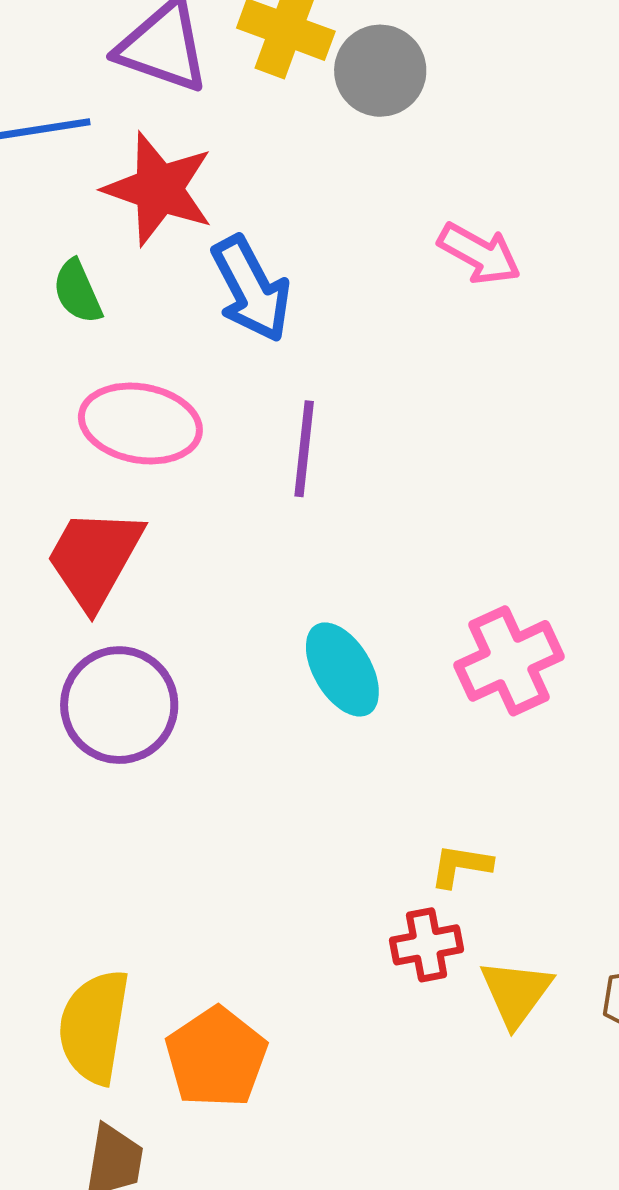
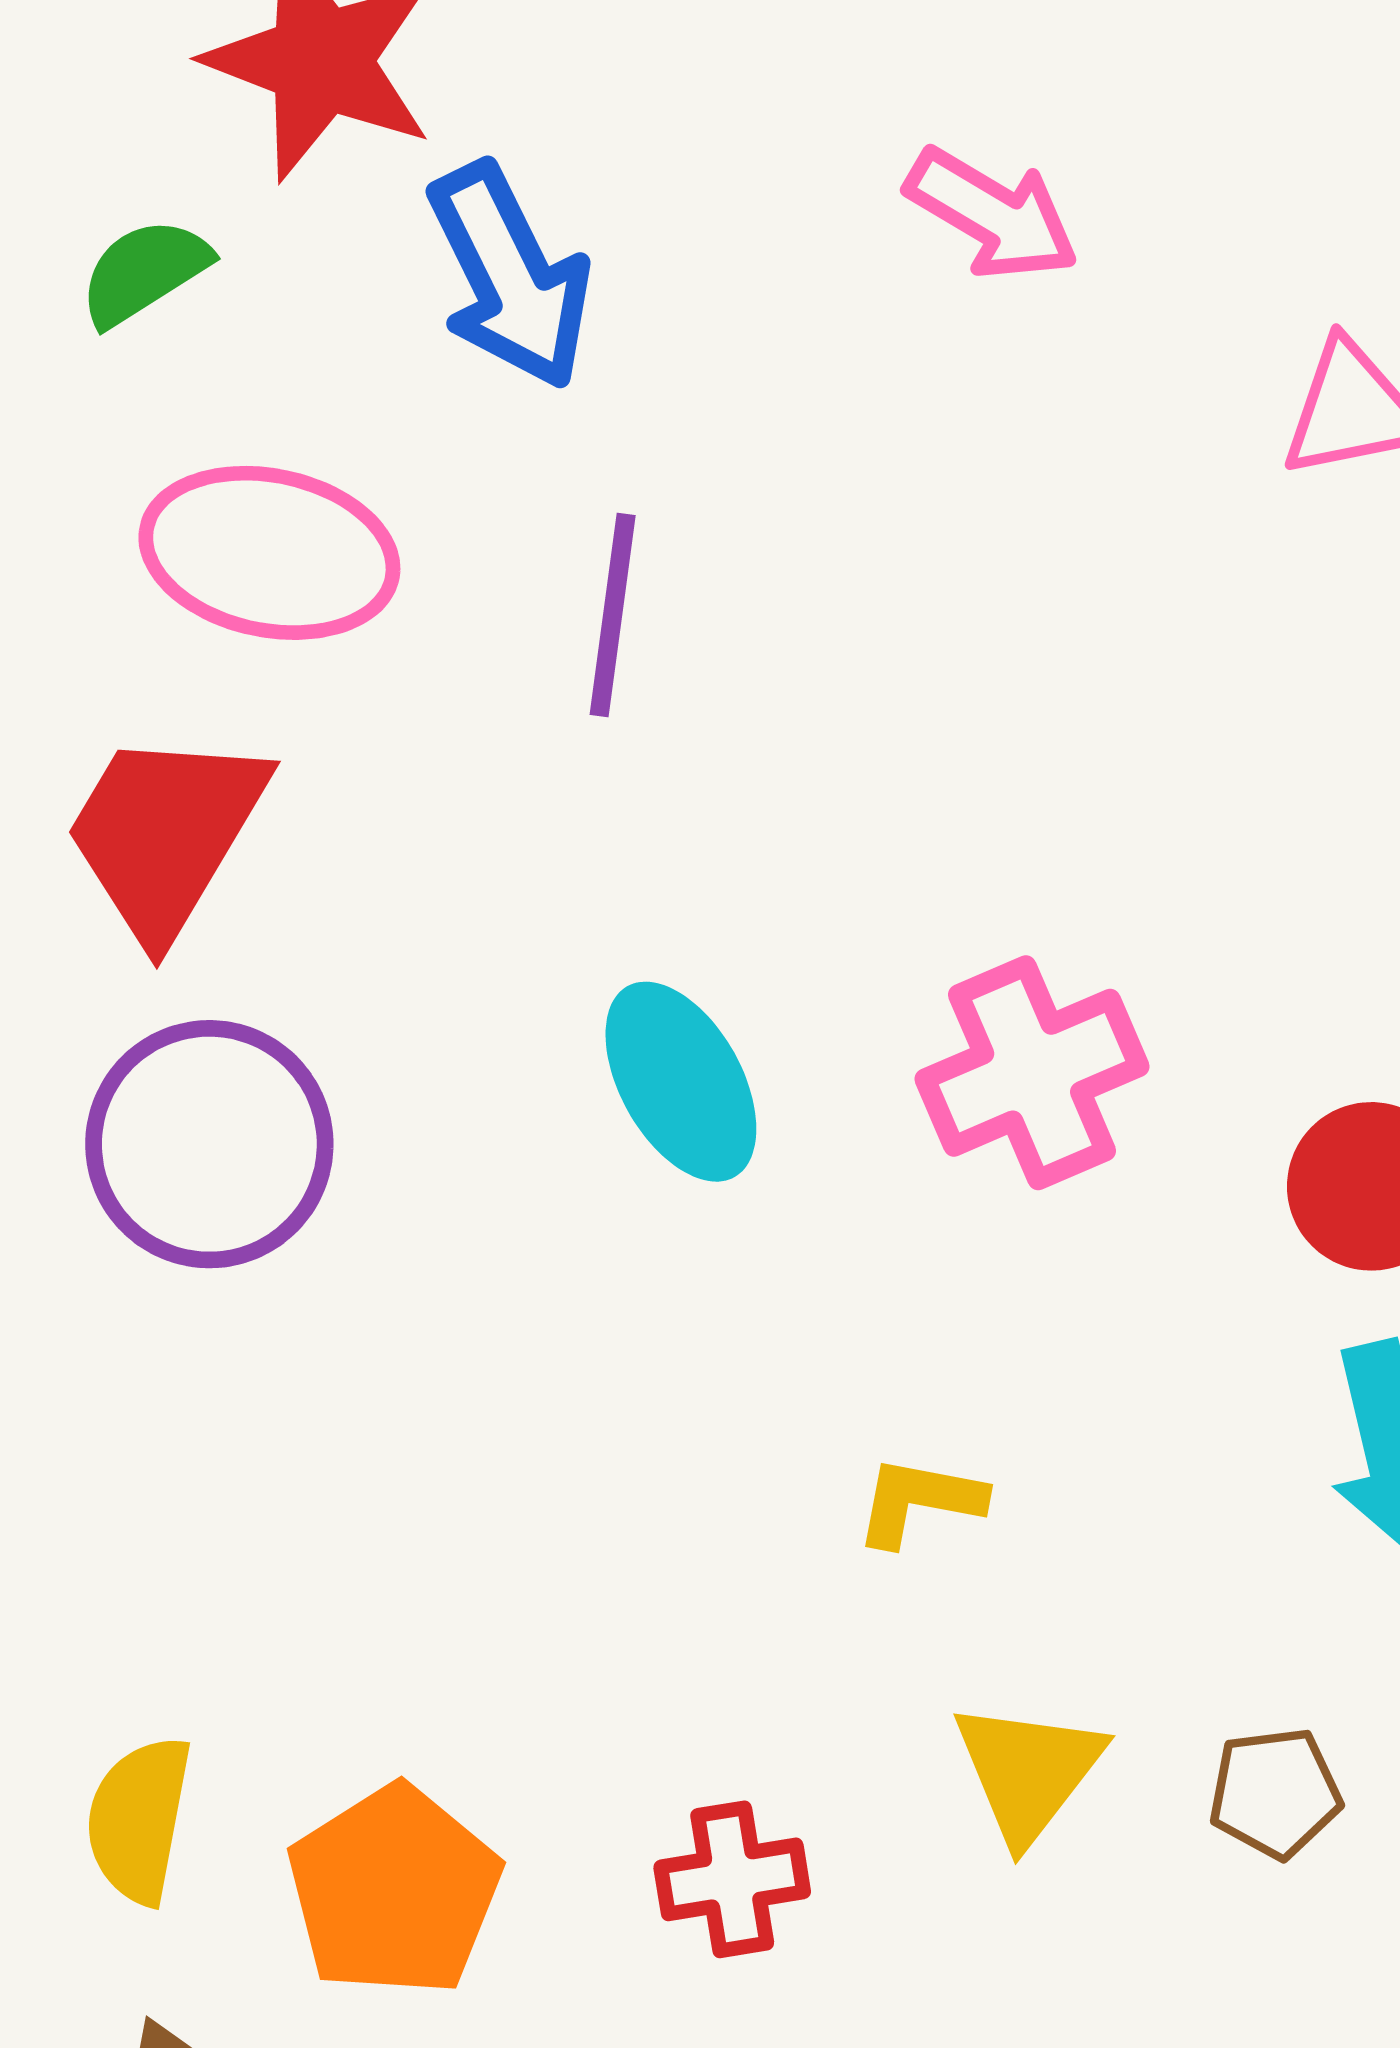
green semicircle: (77, 292) -> (144, 272), turned 80
red cross: (427, 945) -> (732, 1879), moved
yellow semicircle: (94, 1027) -> (139, 1820), size x0.7

